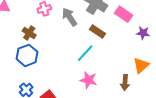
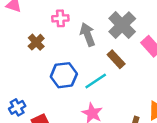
blue hexagon: (27, 55) -> (64, 75), moved

